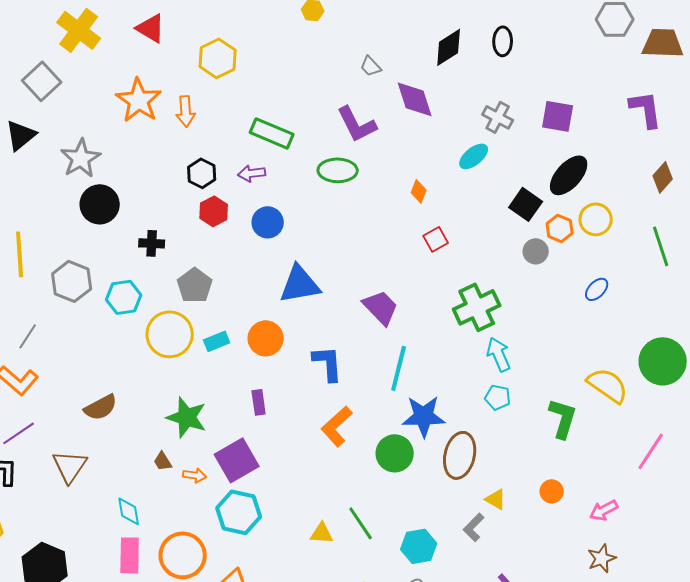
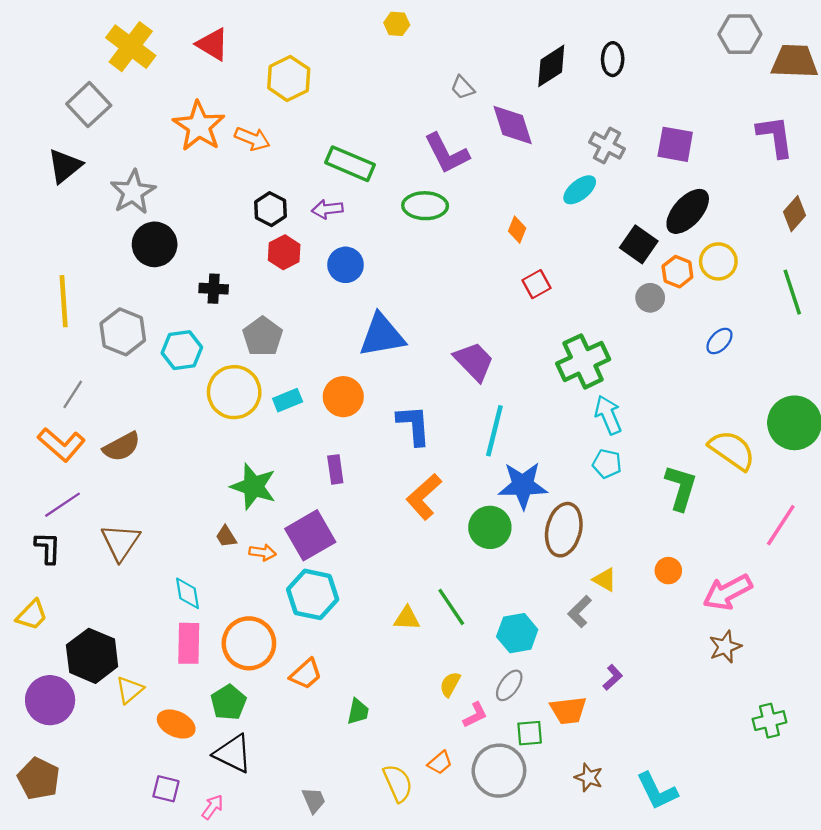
orange arrow: (186, 111) -> (252, 139), turned -64
brown semicircle: (101, 407) -> (122, 447), moved
pink arrow: (604, 510) -> (727, 592), size x1.5

